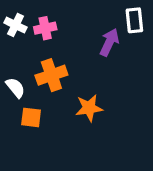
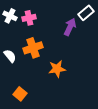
white rectangle: (134, 20) -> (86, 13), turned 56
orange square: (31, 117) -> (20, 94), moved, turned 32

